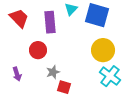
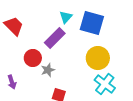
purple rectangle: (50, 22) -> (55, 38), moved, turned 50
gray star: (53, 72) -> (48, 70), moved

